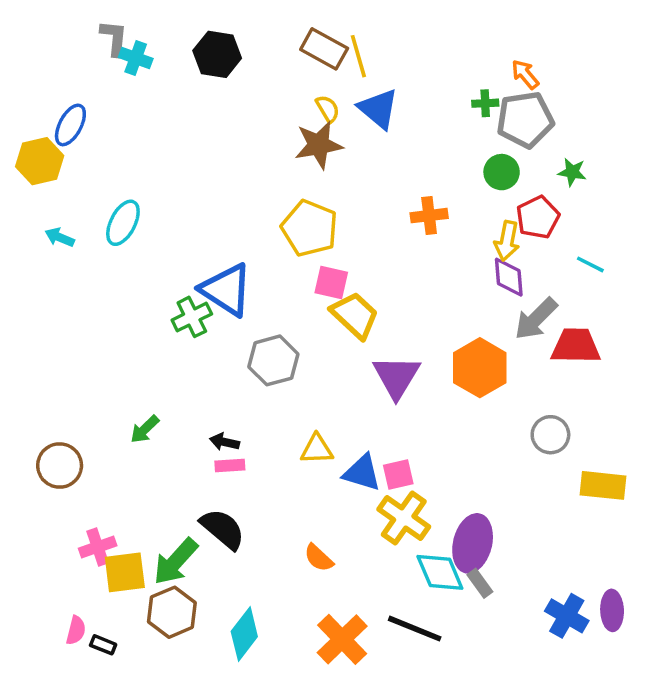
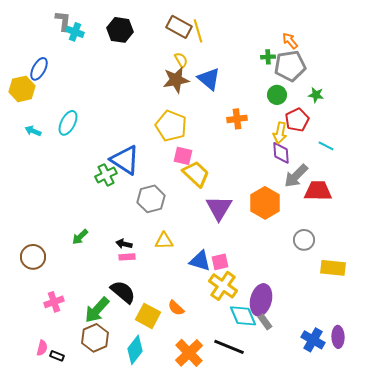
blue triangle: (378, 109) -> (209, 79), moved
yellow triangle: (317, 449) -> (164, 241), moved
yellow square: (125, 572) -> (148, 316), moved, turned 35

